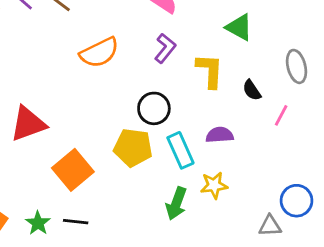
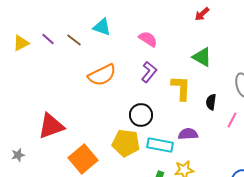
black semicircle: (252, 90) -> (211, 102), turned 42
cyan rectangle: (180, 150) -> (160, 145), turned -55

